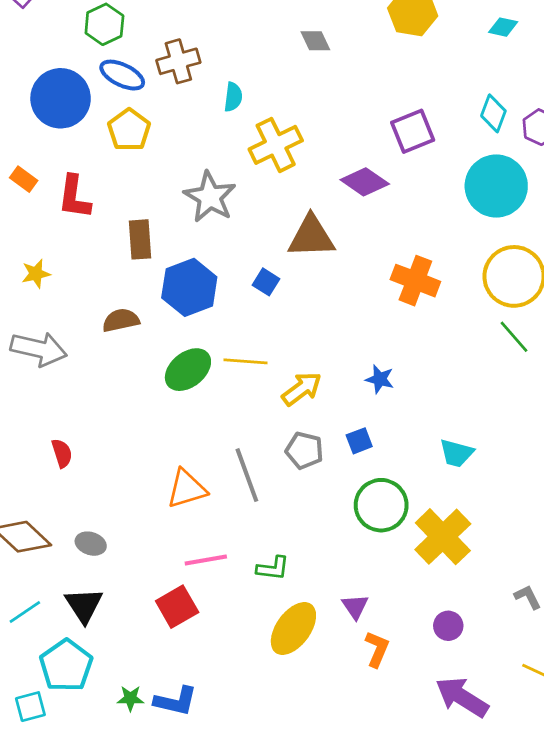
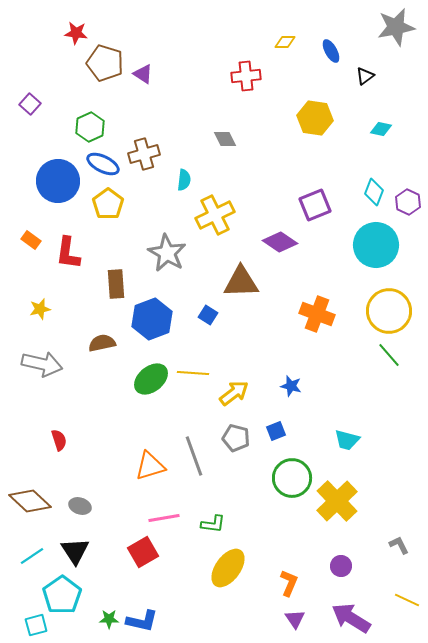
gray diamond: (315, 41) -> (225, 139), moved
purple triangle: (355, 607) -> (295, 619), moved

